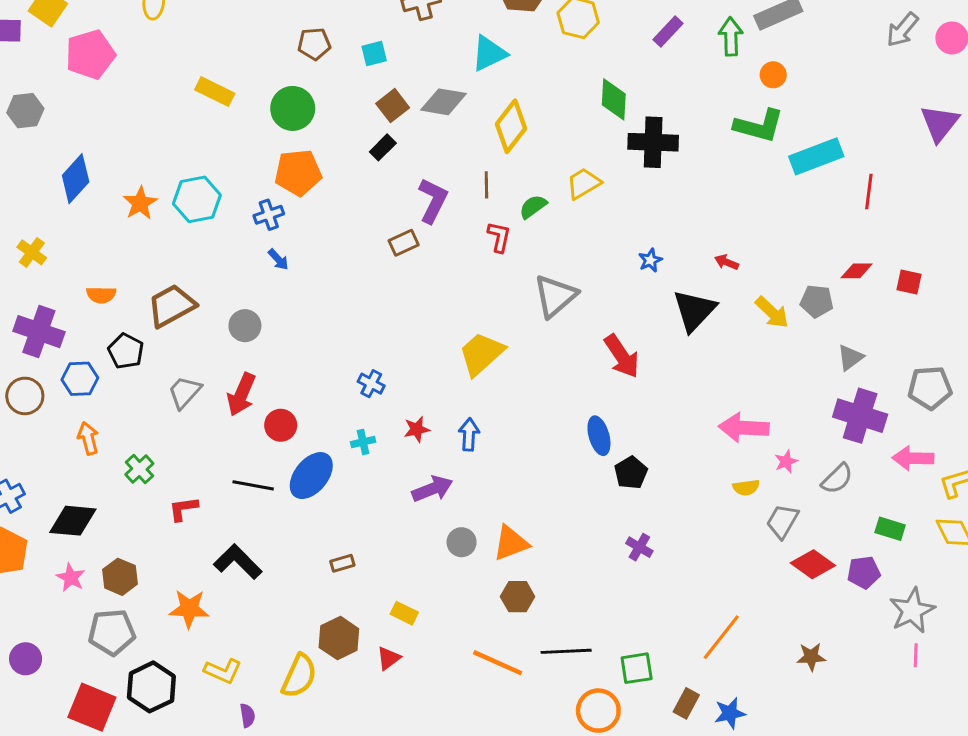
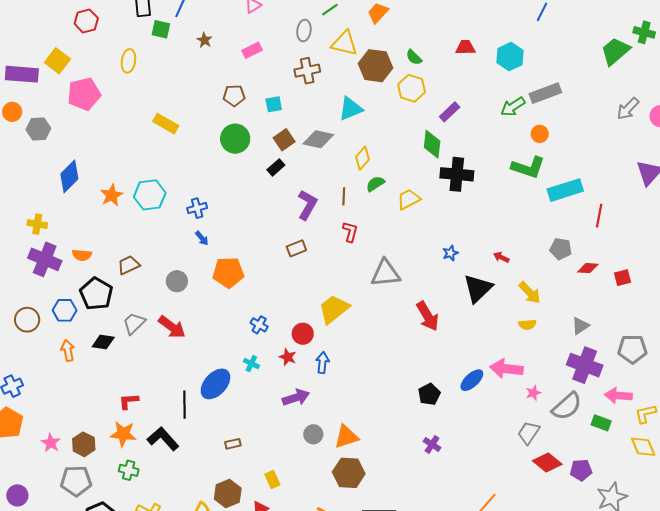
purple rectangle: (668, 31) -> (450, 112), moved
green arrow: (731, 37) -> (513, 107), turned -125
green circle: (293, 108) -> (235, 139), moved
yellow diamond: (511, 126) -> (362, 158), size x0.7
orange pentagon: (298, 173) -> (228, 272), moved
green semicircle: (533, 207) -> (375, 184), moved
brown rectangle: (404, 243) -> (296, 248), moved
yellow cross: (32, 252) -> (37, 224), turned -30
red square: (909, 282) -> (622, 278), turned -30
gray triangle: (555, 296) -> (385, 273), turned 32
gray pentagon: (817, 301) -> (561, 249), moved
brown trapezoid: (171, 306) -> (129, 265), size x0.7
purple cross: (39, 332) -> (45, 259), moved
black pentagon: (126, 351) -> (96, 294), size x1.4
red arrow: (241, 394) -> (172, 327), turned -80
red circle: (281, 425) -> (303, 334), moved
red star: (417, 429) -> (288, 357), turned 30
blue ellipse: (599, 436) -> (472, 380), moved, turned 60
cyan cross: (363, 442) -> (251, 364), turned 35
green cross: (139, 469) -> (129, 470), moved, turned -36
gray semicircle: (837, 479) -> (567, 406), size x1.4
black line: (253, 485) -> (185, 405), moved, turned 76
yellow semicircle: (746, 487) -> (527, 325), moved
black diamond: (73, 521) -> (103, 342), moved, size x0.7
green rectangle: (890, 529) -> (601, 423), moved
brown hexagon: (518, 597) -> (349, 473), size x1.4
orange star: (189, 609) -> (123, 434), moved
yellow rectangle: (404, 613) -> (272, 480), turned 36

